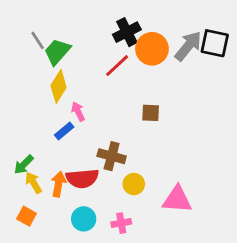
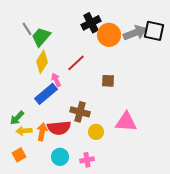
gray arrow: (188, 46) -> (135, 33), turned 30
red line: (117, 66) -> (76, 63), moved
blue rectangle: (64, 131) -> (46, 94), size x1.6
yellow arrow: (33, 183) -> (24, 131), turned -63
pink triangle: (177, 199) -> (126, 122), moved
orange square: (26, 216) -> (19, 155), turned 32

